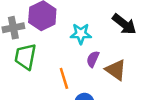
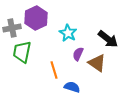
black arrow: (124, 24) -> (108, 39), moved
cyan star: (81, 34) -> (68, 33), turned 30

